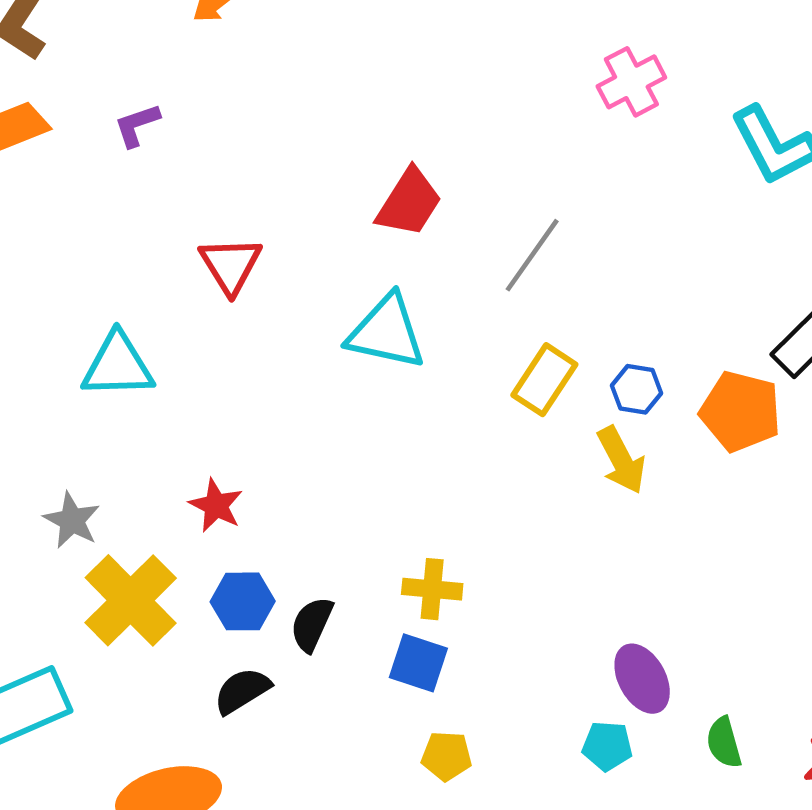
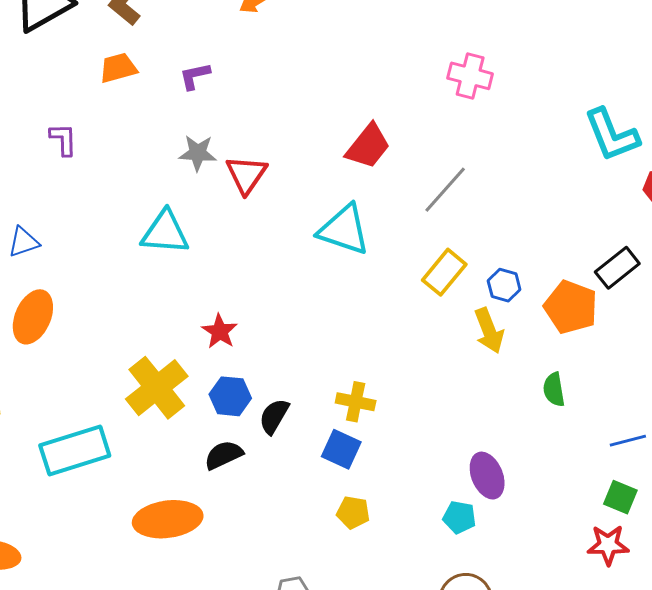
pink cross: (631, 82) -> (470, 76), moved, turned 36
gray star: (72, 520) -> (198, 153), moved, turned -30
green semicircle: (724, 743) -> (554, 390), moved

